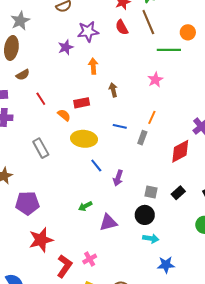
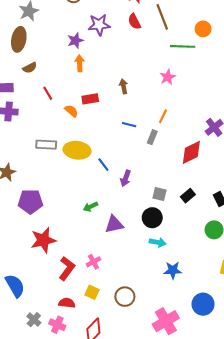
orange arrow: (93, 66) -> (80, 63), moved
yellow ellipse: (84, 139) -> (77, 150), moved
gray rectangle: (41, 148) -> (46, 145), turned -60

